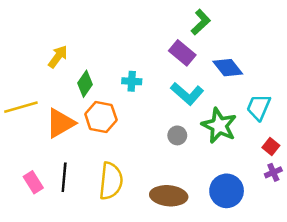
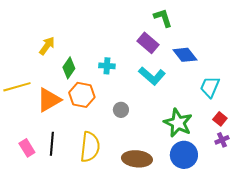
green L-shape: (201, 22) -> (163, 18), turned -65
green star: (219, 126) -> (178, 123), moved
gray circle: (177, 135) -> (121, 110), moved

